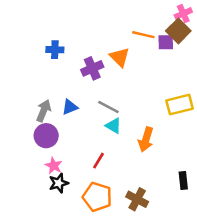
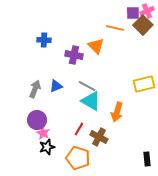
purple square: (166, 42) -> (133, 13), moved
purple cross: (92, 68) -> (74, 55), turned 36
cyan triangle: (113, 126) -> (91, 101), size x1.5
purple circle: (46, 136) -> (37, 120), moved
black rectangle: (183, 181) -> (147, 159), moved
brown cross: (137, 199) -> (99, 137), moved

